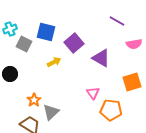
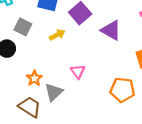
gray square: (24, 44) -> (23, 27), moved
pink triangle: (93, 93) -> (78, 71), moved

